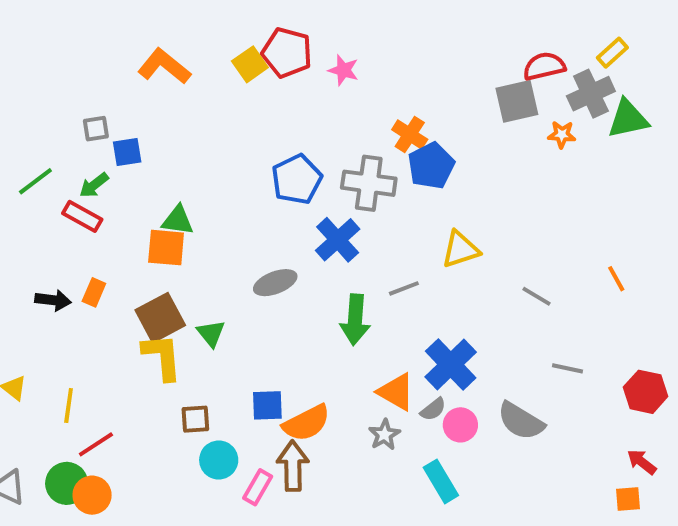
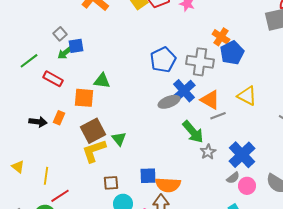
gray square: (96, 129) -> (60, 34), turned -32
green arrow: (94, 185) -> (65, 53), moved
orange square: (166, 248) -> (84, 98), moved
yellow triangle: (460, 249) -> (247, 96), turned 45
gray ellipse: (275, 283) -> (169, 102), moved
green arrow: (355, 320) -> (193, 132), turned -45
yellow L-shape: (162, 357) -> (94, 151), turned -104
orange triangle: (396, 392) -> (210, 100), moved
orange semicircle: (306, 423) -> (168, 185), turned 30
gray star: (384, 435) -> (208, 152), moved

